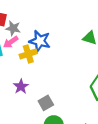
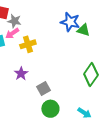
blue star: (40, 41) -> (70, 22), moved

